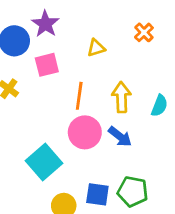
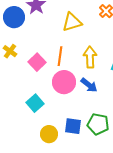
yellow triangle: (96, 48) -> (72, 22), size x1.5
pink square: (47, 65) -> (37, 62), moved, turned -30
cyan square: (44, 162) -> (35, 103), size x0.7

